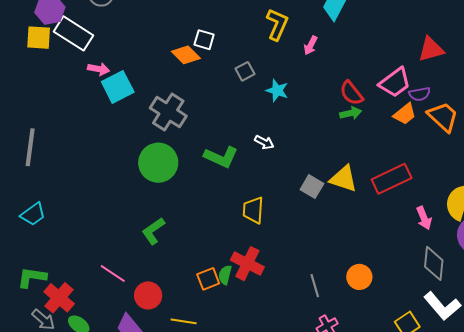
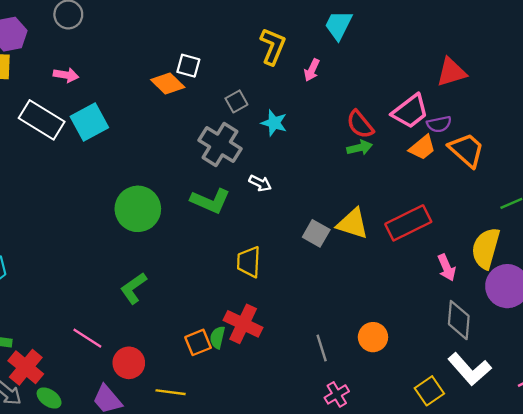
white rectangle: (73, 33) -> (42, 120), moved
pink arrow: (99, 69) -> (66, 75), moved
gray cross: (168, 112) -> (220, 144), moved

